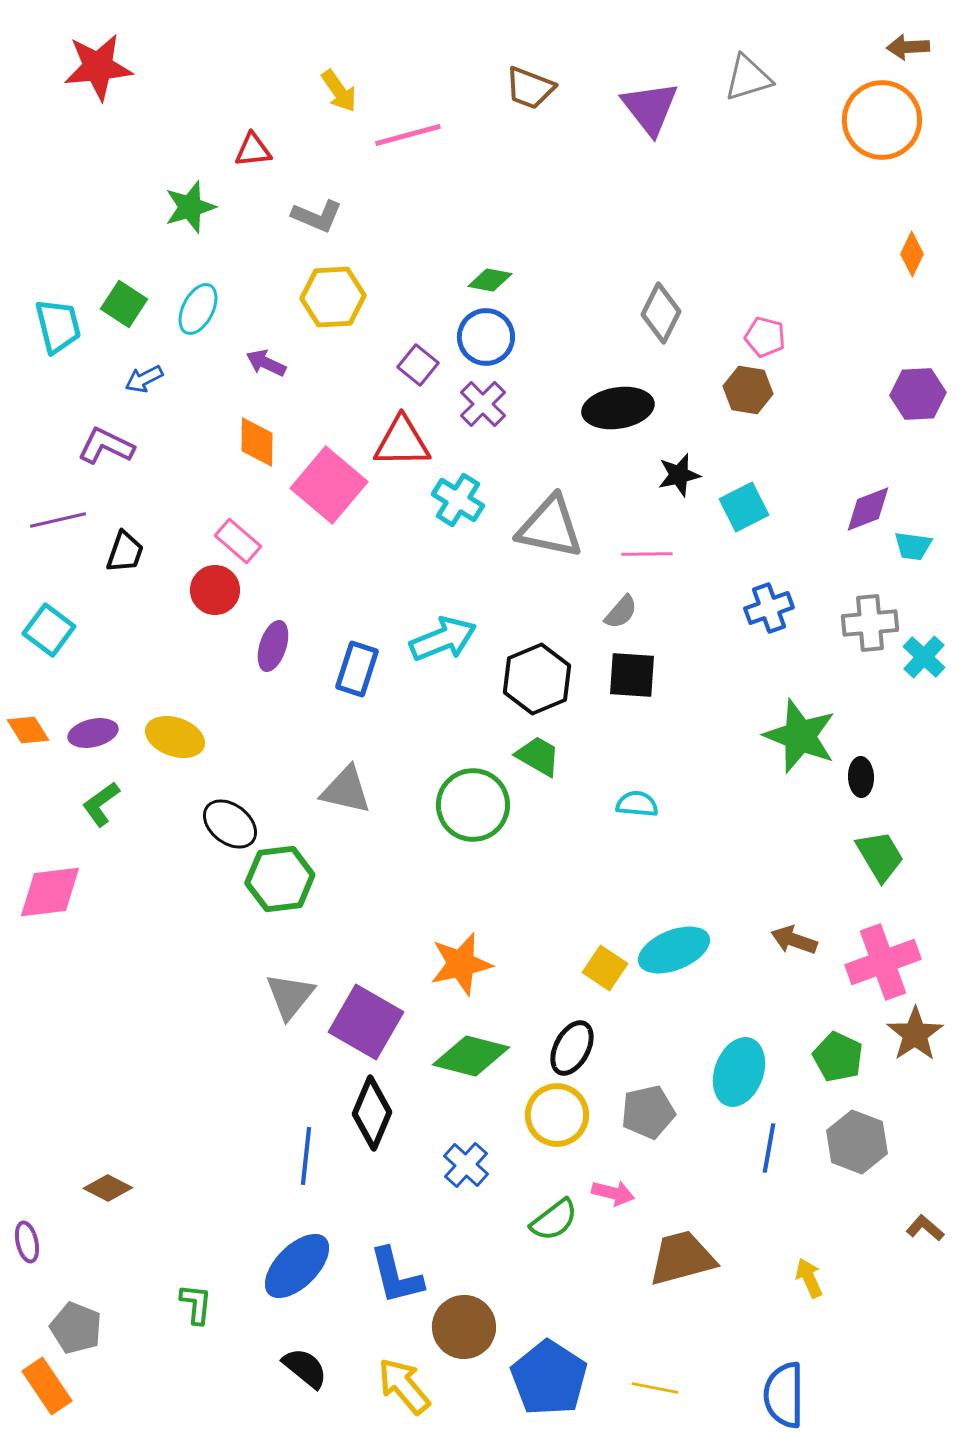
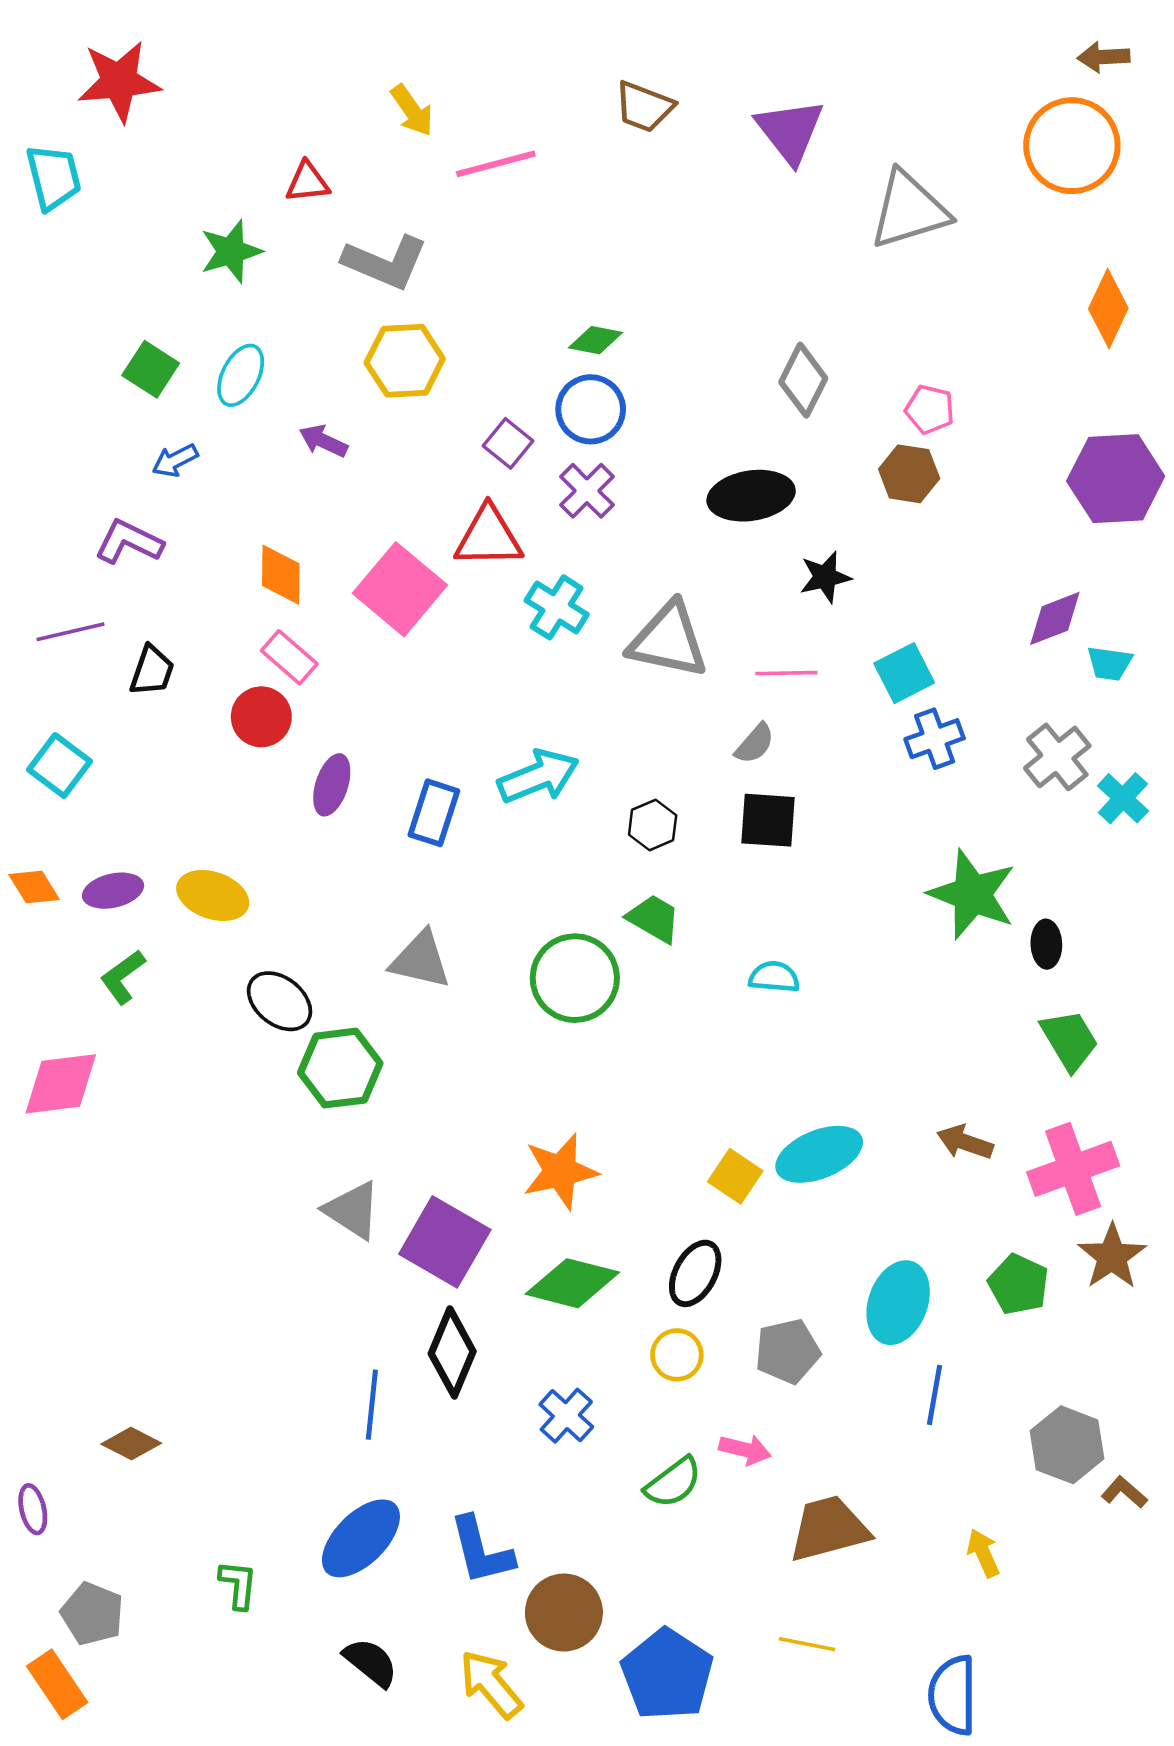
gray triangle: (748, 78) -> (909, 210), moved, size x1.4
gray L-shape: (317, 216) -> (385, 262), size x1.4
orange diamond: (912, 254) -> (1108, 308), size x1.4
cyan trapezoid: (58, 326) -> (53, 177), moved
purple hexagon: (918, 394) -> (1116, 479), size x1.4
orange diamond: (257, 442) -> (281, 575), moved
cyan square: (744, 507) -> (904, 673), moved
gray cross: (870, 623) -> (1057, 757), turned -34
black hexagon: (537, 679) -> (653, 825), size x0.6
gray triangle: (290, 996) -> (352, 1210), turned -36
yellow circle: (557, 1115) -> (677, 1355), size x0.7
gray hexagon: (857, 1142) -> (1067, 1445), moved
yellow line: (655, 1388) -> (807, 1644), moved

